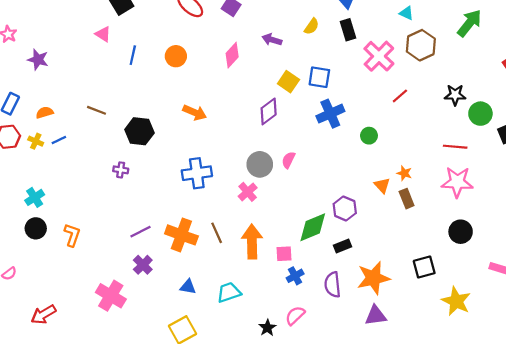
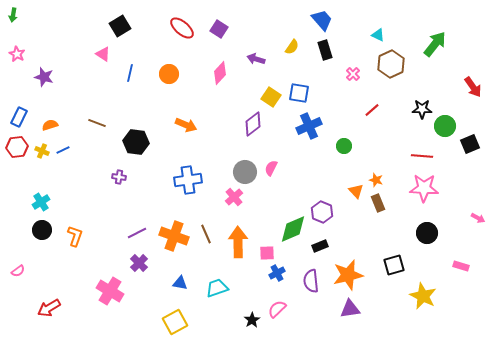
pink cross: (379, 56) -> (353, 74), size x0.5

